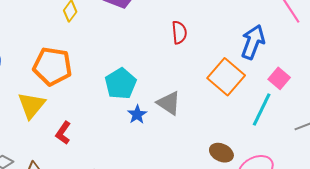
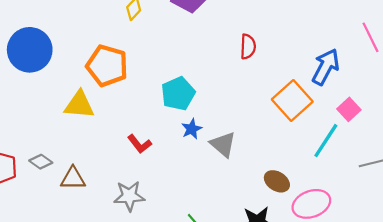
gray triangle: (169, 103) -> (223, 144), moved
yellow triangle: (31, 105) -> (79, 105), turned 48
red L-shape: (63, 133) -> (140, 144), moved, turned -80

